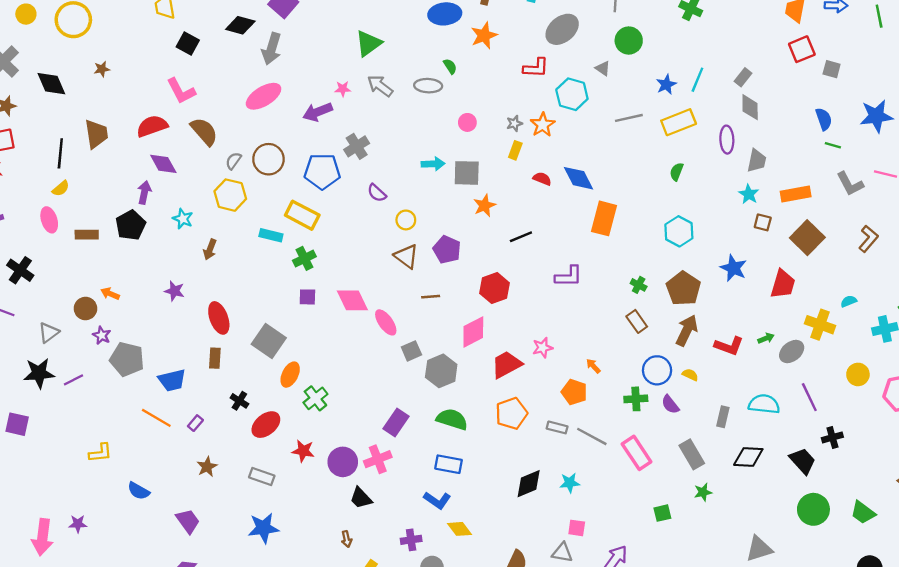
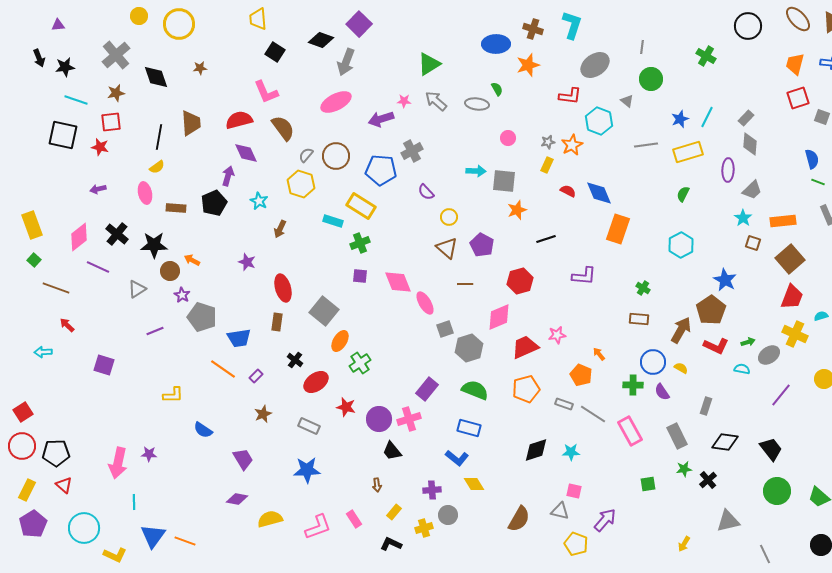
gray trapezoid: (757, 161) -> (752, 190), turned 30
red trapezoid: (783, 284) -> (792, 297), moved
brown pentagon: (683, 288) -> (711, 310), moved
brown rectangle: (637, 321) -> (639, 319), turned -54
black star: (39, 373) -> (154, 245), moved
purple line: (809, 397) -> (781, 395), turned 60
cyan semicircle: (764, 404) -> (742, 369), moved, size x0.6
black cross: (832, 437) -> (708, 480), moved, turned -30

